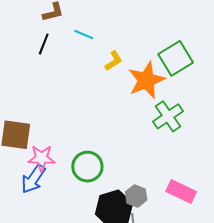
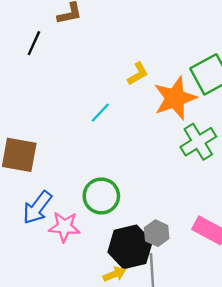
cyan line: (84, 34) -> (100, 113), moved, turned -72
black line: (44, 44) -> (34, 43), moved
pink star: (42, 158) -> (64, 227), moved

